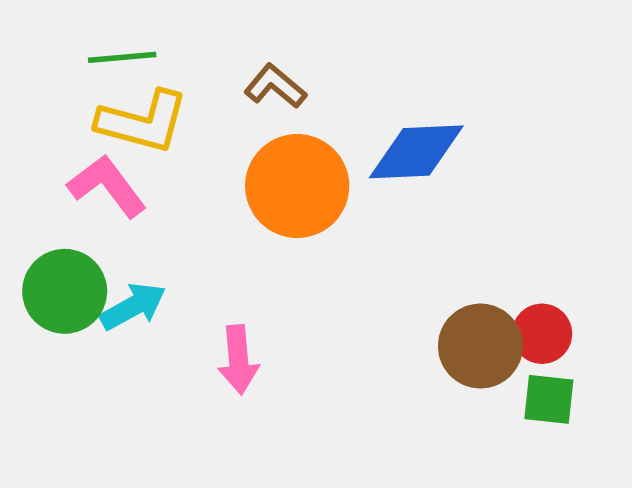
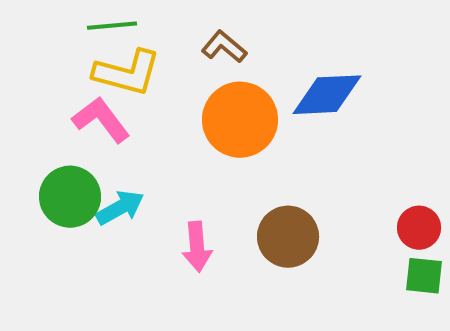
brown circle: (480, 346) -> (288, 237), moved

